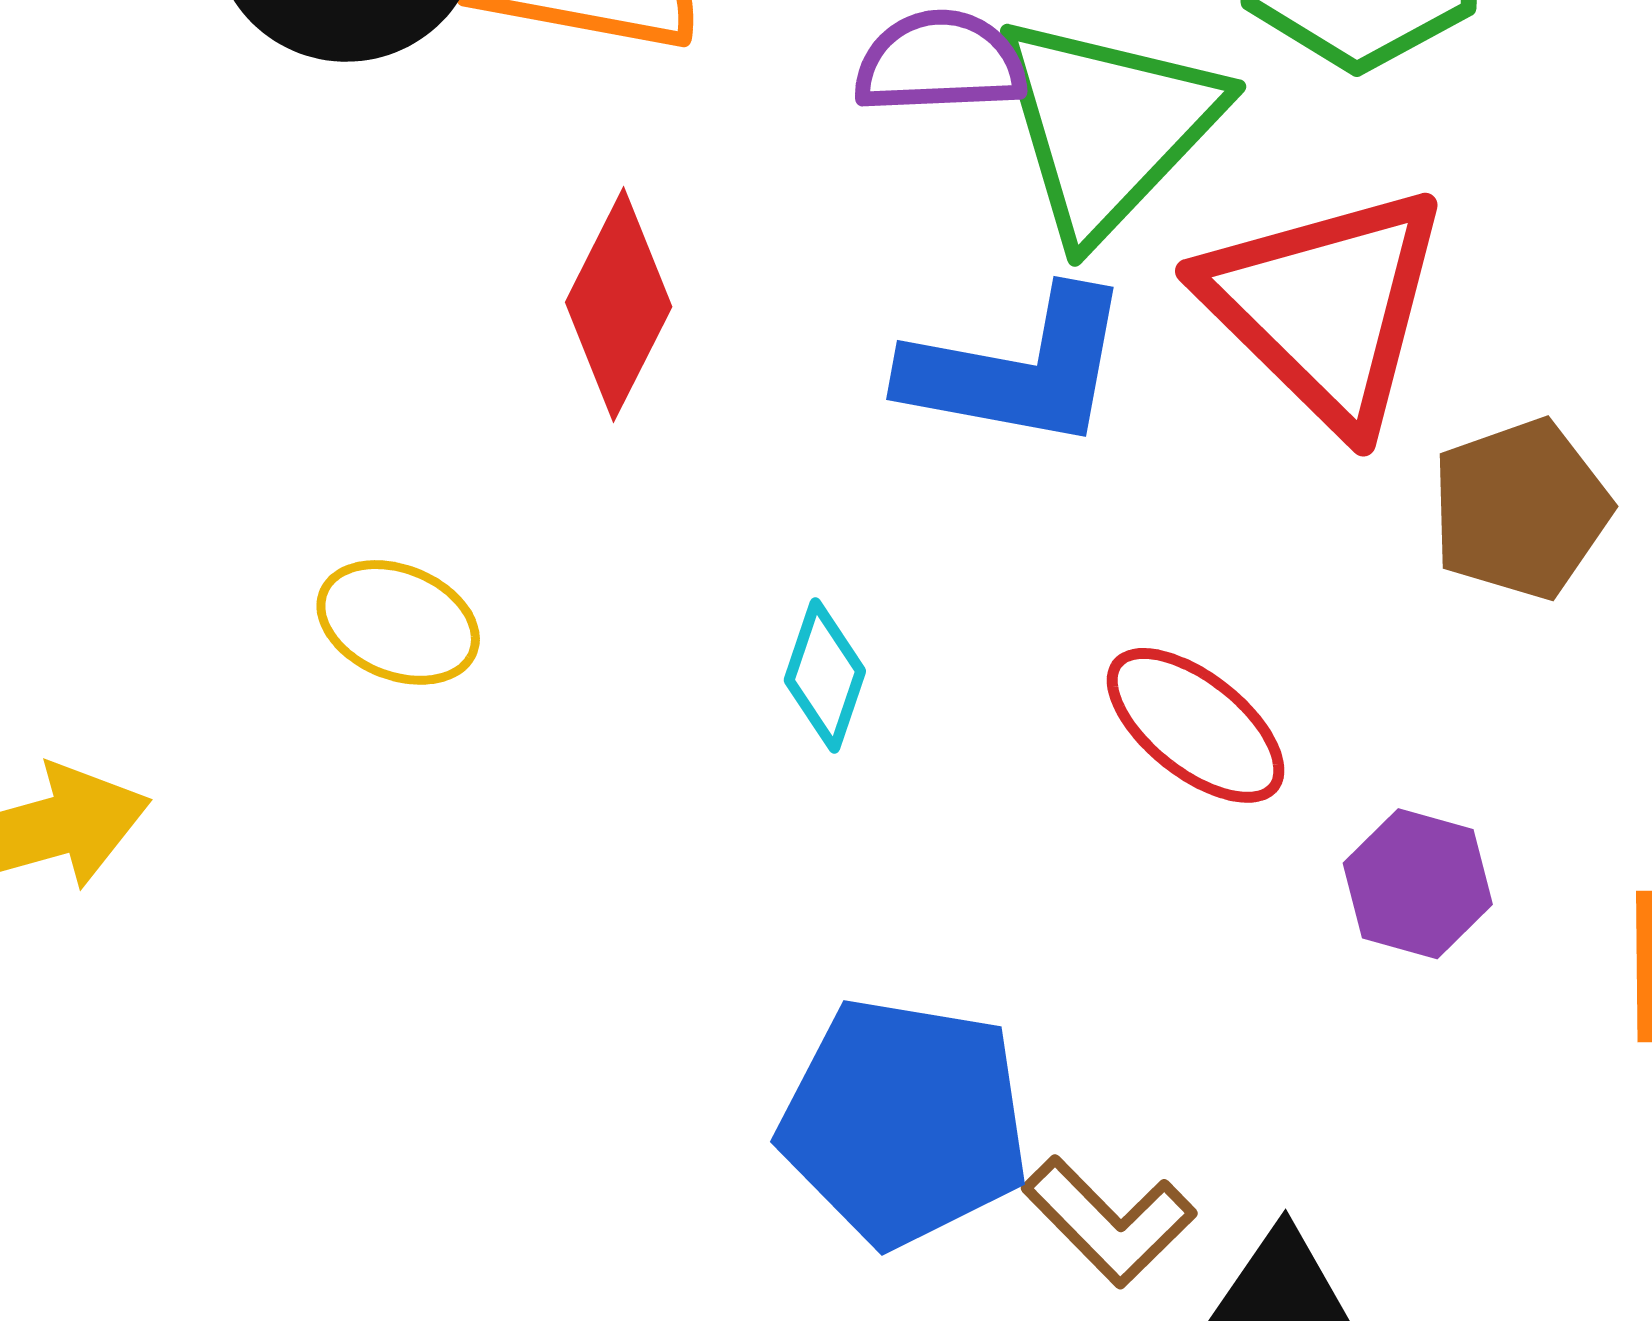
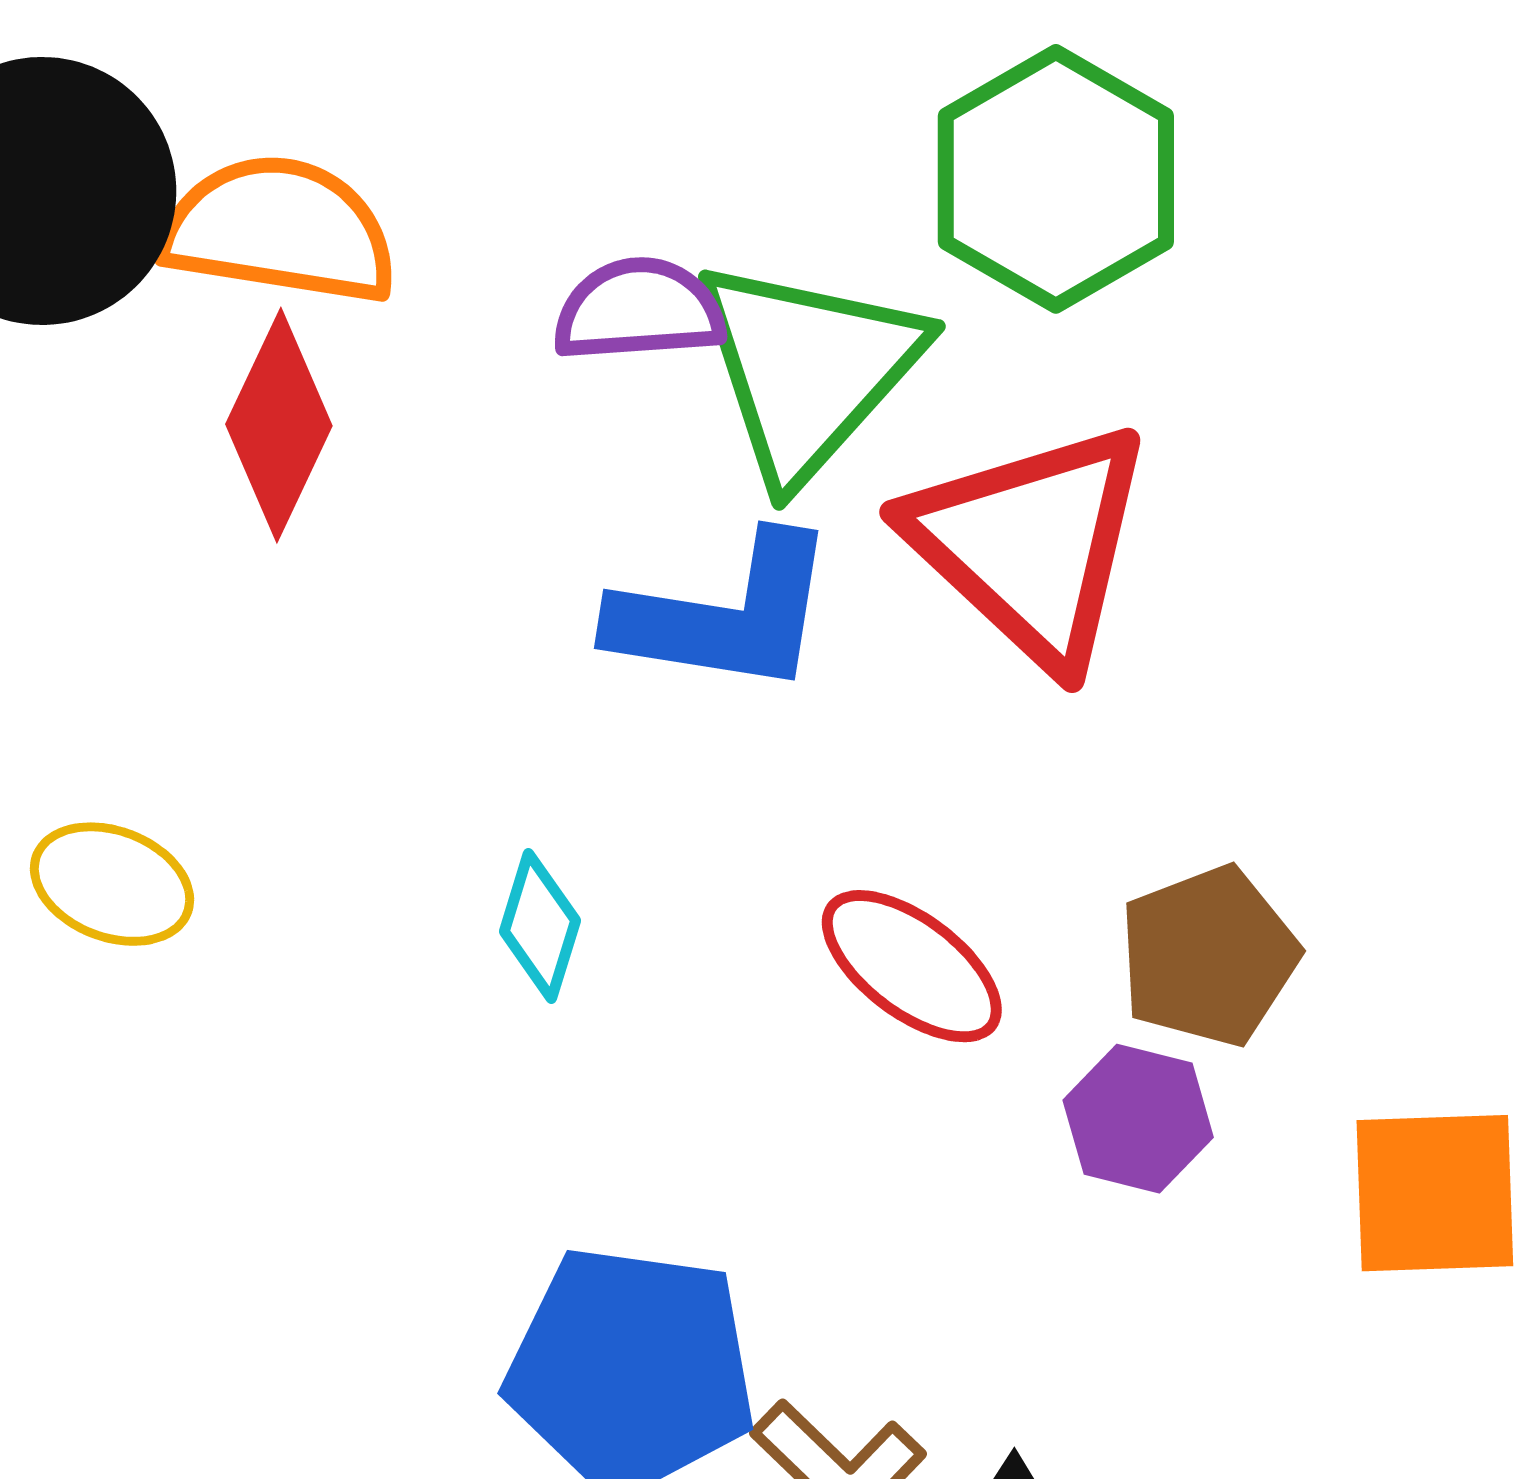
red diamond: (619, 304) -> (279, 425), moved
brown pentagon: (1521, 509) -> (1208, 956), moved

